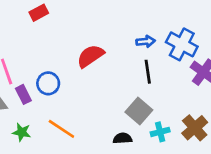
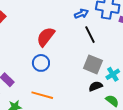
blue circle: (48, 83) -> (41, 63), moved
black semicircle: (122, 138) -> (96, 86), moved

